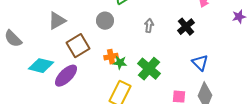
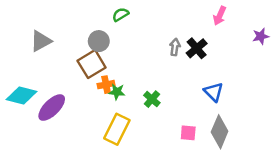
gray arrow: (149, 26) -> (175, 47), moved
brown square: (78, 46) -> (92, 64), moved
green cross: (149, 69) -> (152, 99), size x0.6

